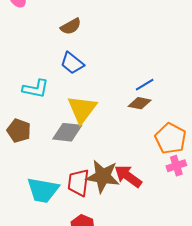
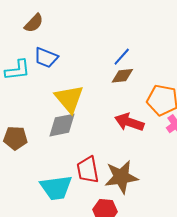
cyan L-shape: (36, 89) -> (17, 70), moved
brown star: (103, 176) -> (121, 177), moved
red arrow: (128, 176) -> (129, 122), moved

